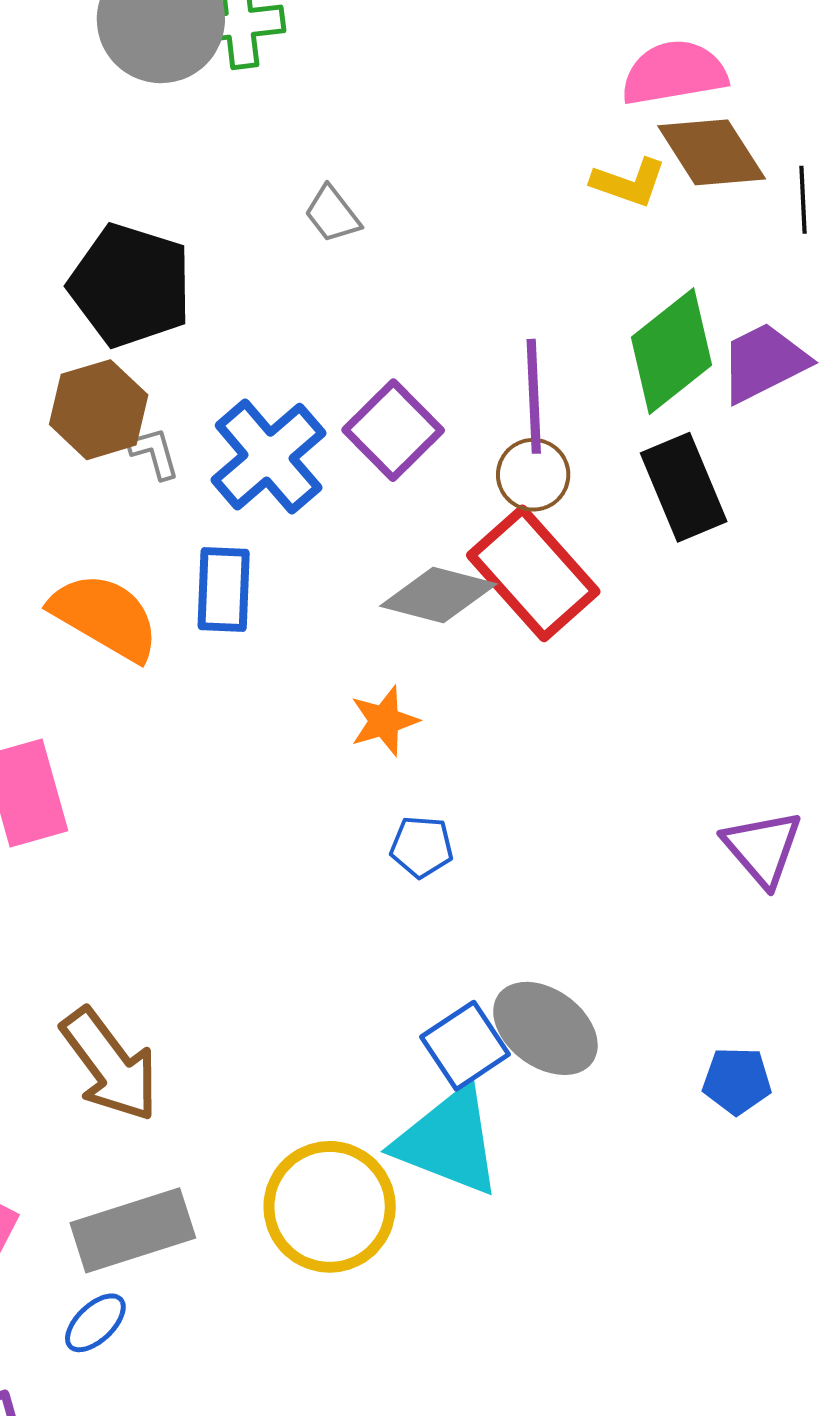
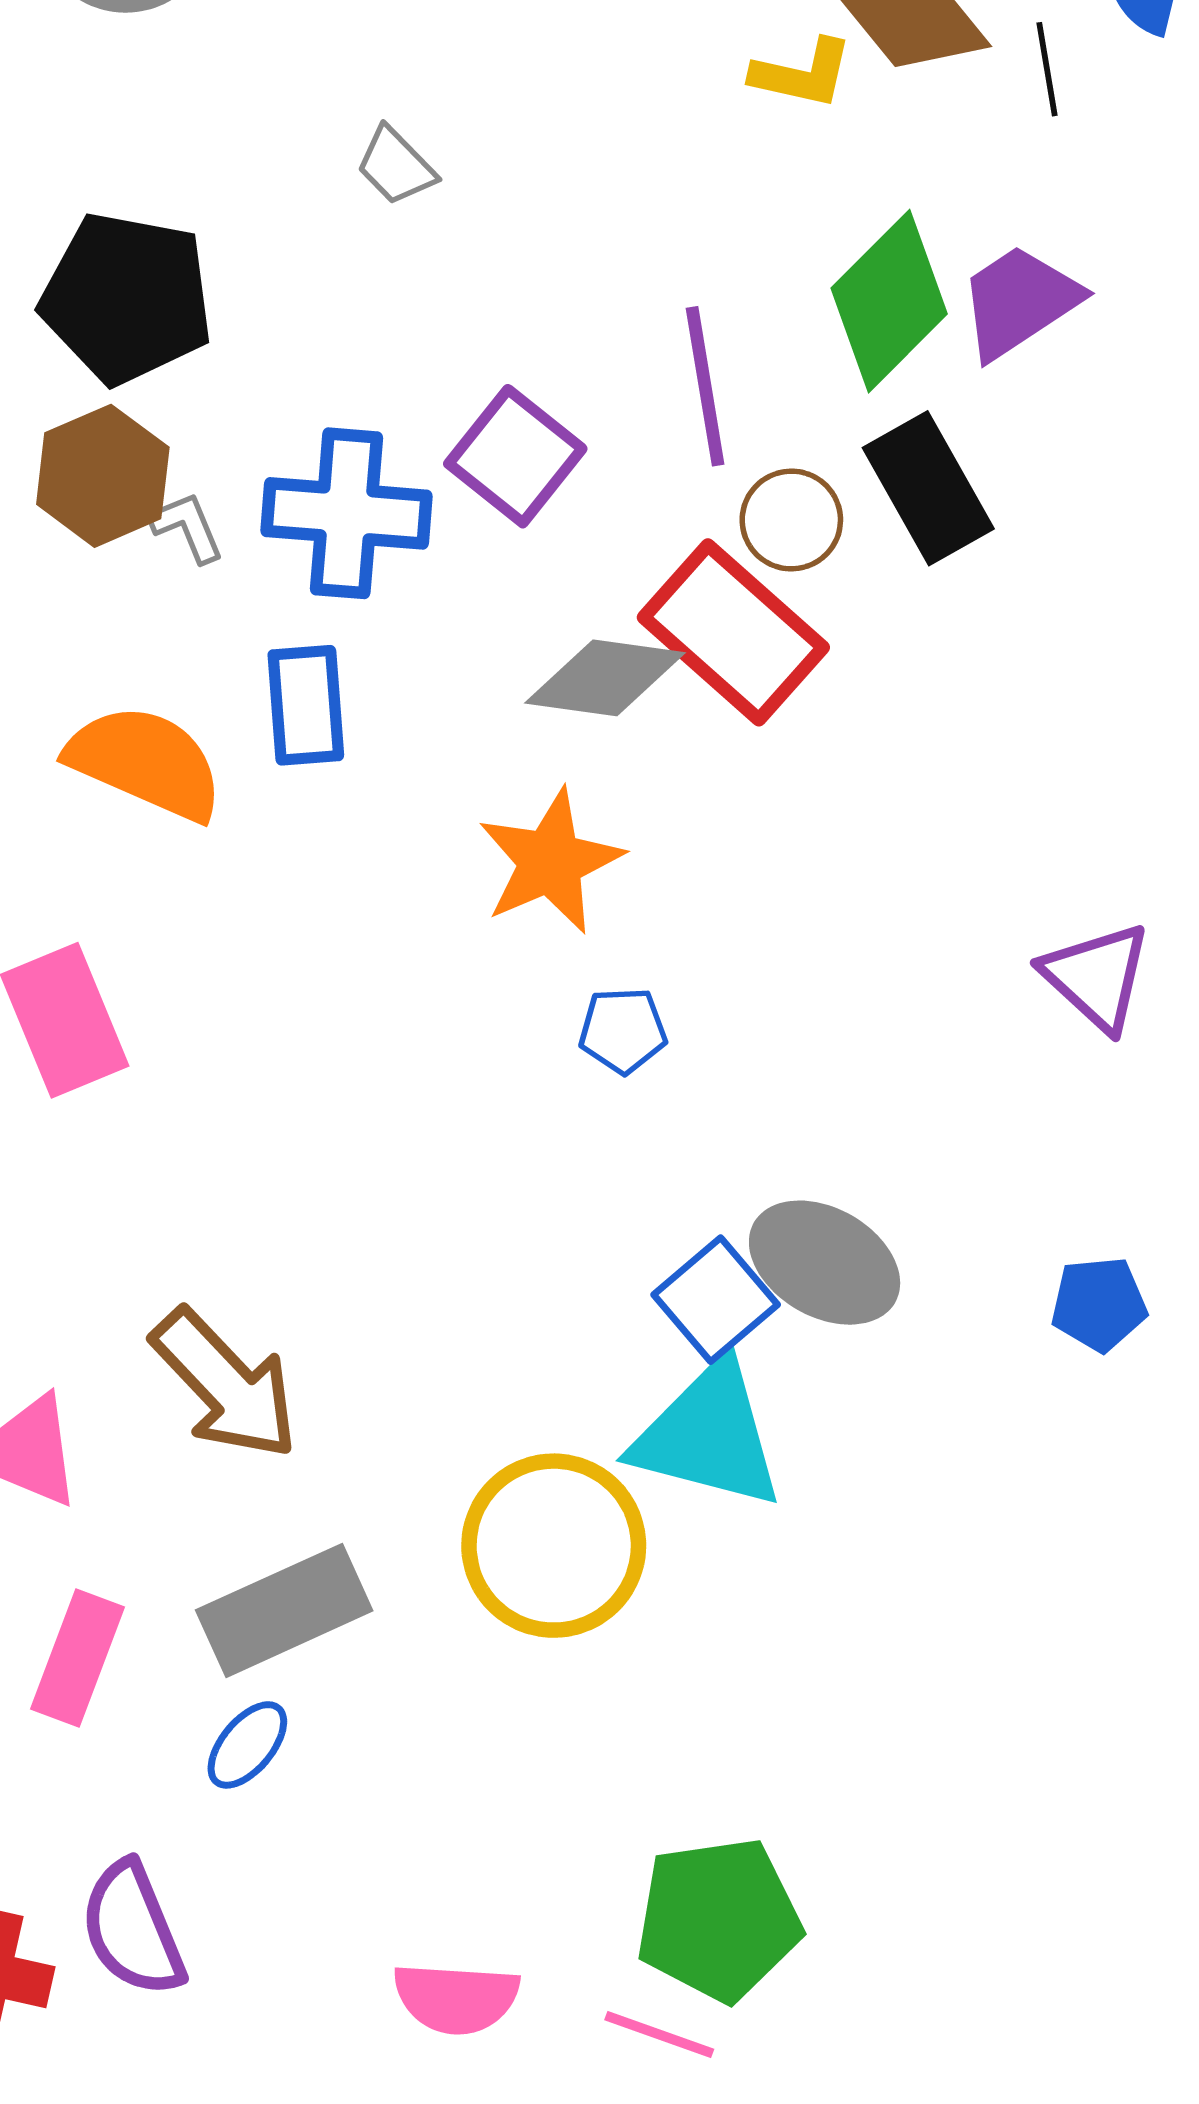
blue cross: (269, 457) -> (346, 513), turned -38
brown circle: (533, 475) -> (791, 520), moved
orange star: (384, 721) -> (550, 862), size x1.5

